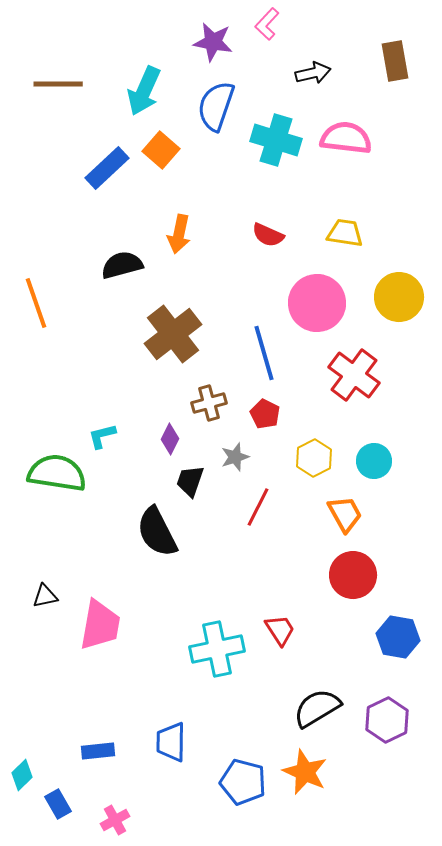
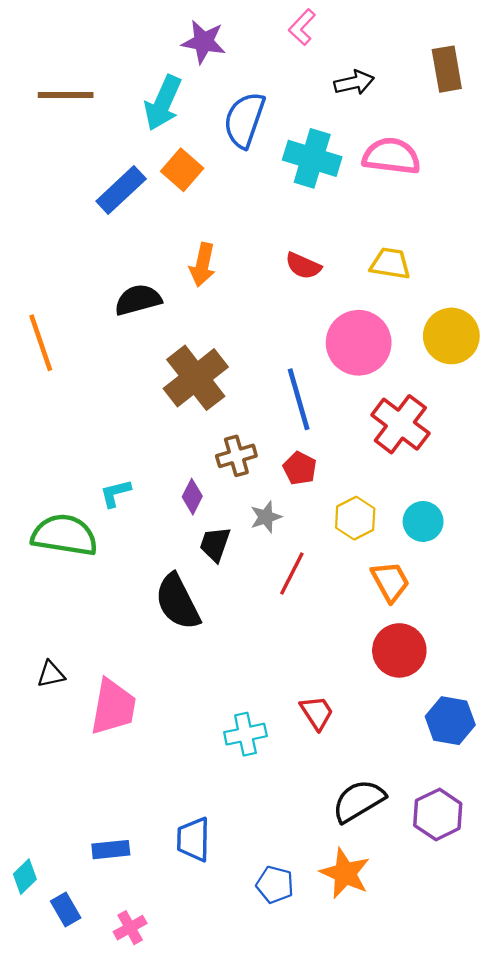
purple star: (213, 42) -> (204, 42), moved
cyan cross: (217, 649) -> (245, 734), size x0.7
blue pentagon: (243, 782) -> (275, 885), size x0.7

